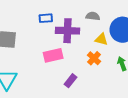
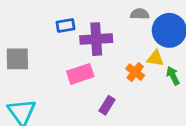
gray semicircle: (93, 16) -> (140, 14), moved
yellow triangle: (101, 39) -> (155, 58), moved

